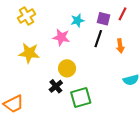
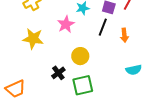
pink star: (61, 37) -> (66, 24), turned 30
yellow circle: (67, 68) -> (80, 56), moved

